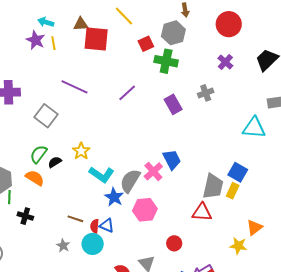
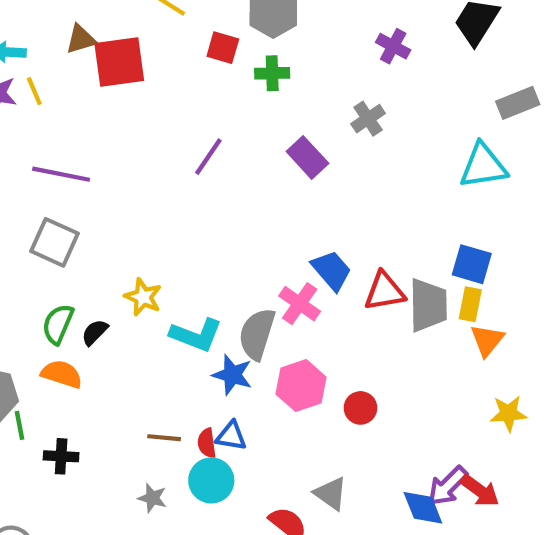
red square: (146, 44) -> (223, 48), turned -35
green cross: (166, 61) -> (272, 73), size x0.7
purple line: (75, 87) -> (61, 174), moved
red triangle: (202, 212) -> (384, 291), moved
orange triangle: (255, 227) -> (487, 340), moved
red circle: (174, 243) -> (360, 408), moved

